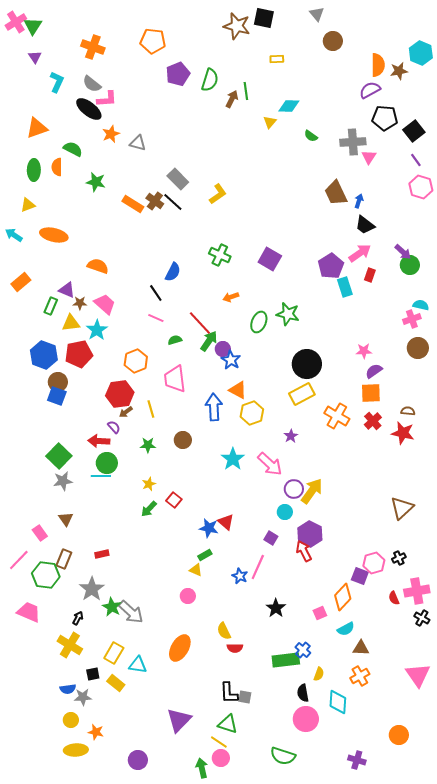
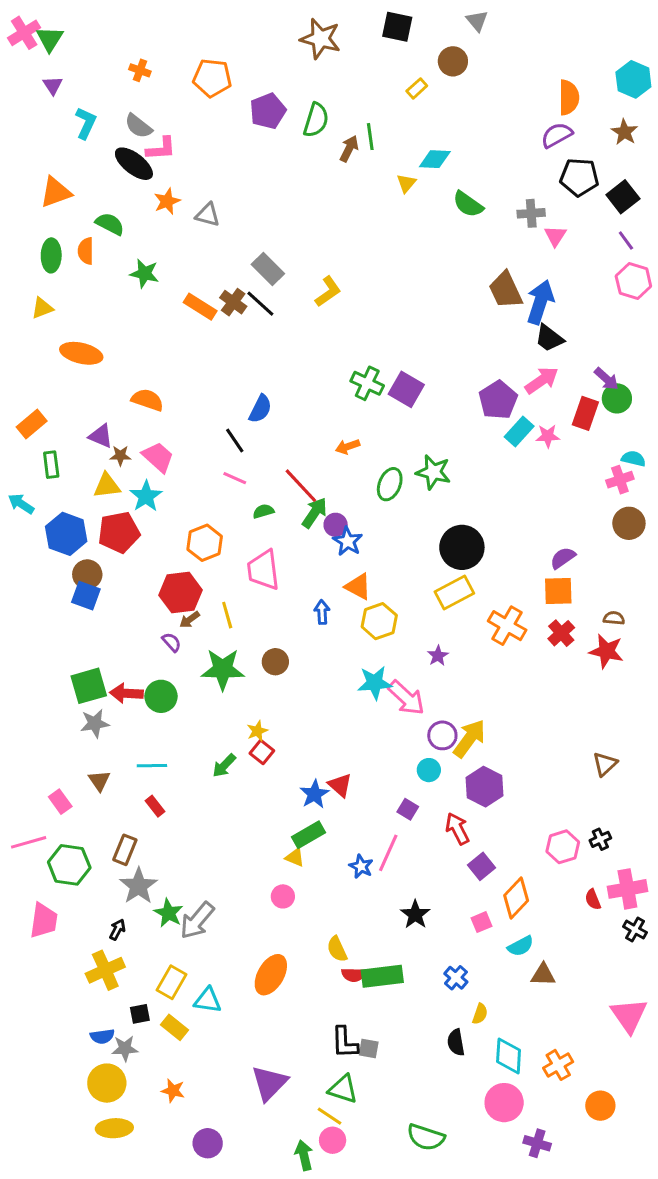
brown star: (237, 26) -> (320, 39), moved
orange pentagon: (153, 41) -> (212, 78), moved
brown circle: (333, 41) -> (453, 61), moved
orange cross: (93, 47) -> (140, 70), size x0.6
yellow rectangle: (277, 59) -> (417, 88), turned -40
brown star: (399, 71) -> (624, 132), moved, turned -30
green semicircle: (311, 136) -> (468, 204), size x1.5
gray cross: (353, 142) -> (531, 213), size x0.7
blue arrow: (359, 201) -> (540, 302), size x2.0
cyan arrow: (14, 235) -> (21, 504), moved
green cross: (220, 255) -> (367, 383), moved
red rectangle: (370, 275) -> (585, 413), moved, size x1.5
cyan rectangle: (345, 287) -> (519, 432), turned 60
green rectangle: (51, 306) -> (51, 465), moved, turned -30
pink star: (364, 351) -> (548, 436), moved
blue arrow: (214, 407) -> (322, 612), size x0.6
red arrow: (99, 441) -> (126, 693), moved
green star: (148, 445) -> (223, 669), size x1.8
green square: (59, 456) -> (89, 686), turned 30
cyan star: (233, 459) -> (375, 683), moved, turned 30
cyan line: (101, 476) -> (152, 766), moved
yellow star: (149, 484) -> (257, 731), moved
brown triangle: (402, 508) -> (605, 764), size x0.7
blue star: (209, 528) -> (314, 794), turned 30
purple hexagon: (310, 534) -> (485, 787), moved
red rectangle: (102, 554) -> (155, 806), moved, turned 64
green rectangle: (205, 555) -> (308, 835), size x1.5
brown rectangle: (64, 559) -> (125, 850), moved
pink line: (19, 560) -> (29, 842), turned 30
purple square: (360, 576) -> (482, 866), moved, turned 30
pink trapezoid: (29, 612) -> (44, 921), turned 75
gray arrow: (131, 612) -> (197, 921), turned 88
yellow cross: (70, 645) -> (105, 970), turned 35
green rectangle: (286, 660) -> (382, 976), moved
orange cross: (360, 676) -> (558, 1065), moved
pink circle: (306, 719) -> (504, 1103), moved
yellow circle: (71, 720) -> (107, 1083), size x1.6
orange star: (96, 732) -> (173, 1091), moved

